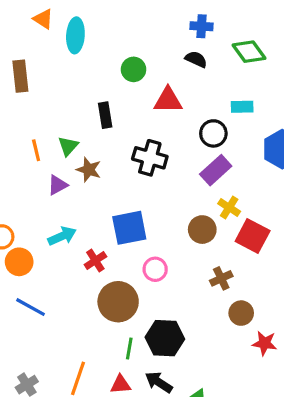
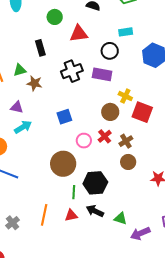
green triangle: (68, 146) -> (20, 70), turned 40
black cross: (150, 158) -> (72, 71), turned -30
purple rectangle: (216, 170) -> (102, 74), moved, turned 60
purple triangle: (58, 185) -> (17, 107), moved, turned 48
blue square: (129, 228) -> (64, 117), size x0.7
red cross: (95, 261) -> (105, 136), moved
brown circle: (241, 313) -> (128, 162), moved

